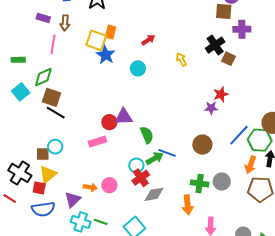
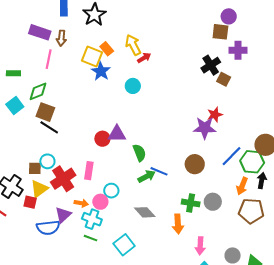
purple rectangle: (43, 18) -> (40, 32), size x1.5
orange rectangle: (111, 32) -> (107, 49), turned -56
yellow arrow: (181, 59) -> (133, 45), moved, size x1.5
purple star: (211, 108) -> (205, 128), size x1.6
pink rectangle: (97, 142) -> (89, 171), moved, turned -66
cyan circle: (136, 165) -> (111, 191), moved
red cross: (141, 178) -> (63, 179), moved, size x1.4
gray diamond: (154, 194) -> (145, 212), turned 55
blue semicircle: (43, 209) -> (48, 228), moved
cyan cross: (81, 222) -> (92, 219), moved

